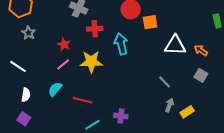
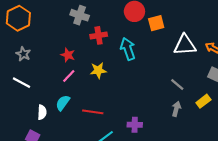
gray star: (28, 33) -> (23, 54), moved
yellow star: (91, 62) -> (98, 70), size x0.7
white semicircle: (26, 95) -> (42, 112), moved
gray arrow: (169, 105) -> (176, 109), moved
yellow rectangle: (187, 112) -> (203, 101), moved

